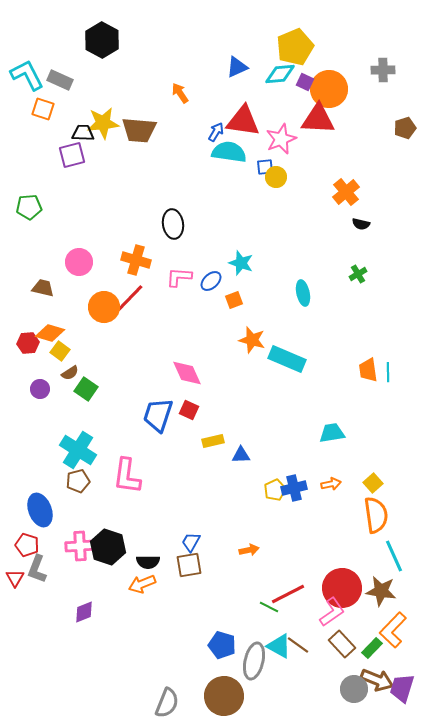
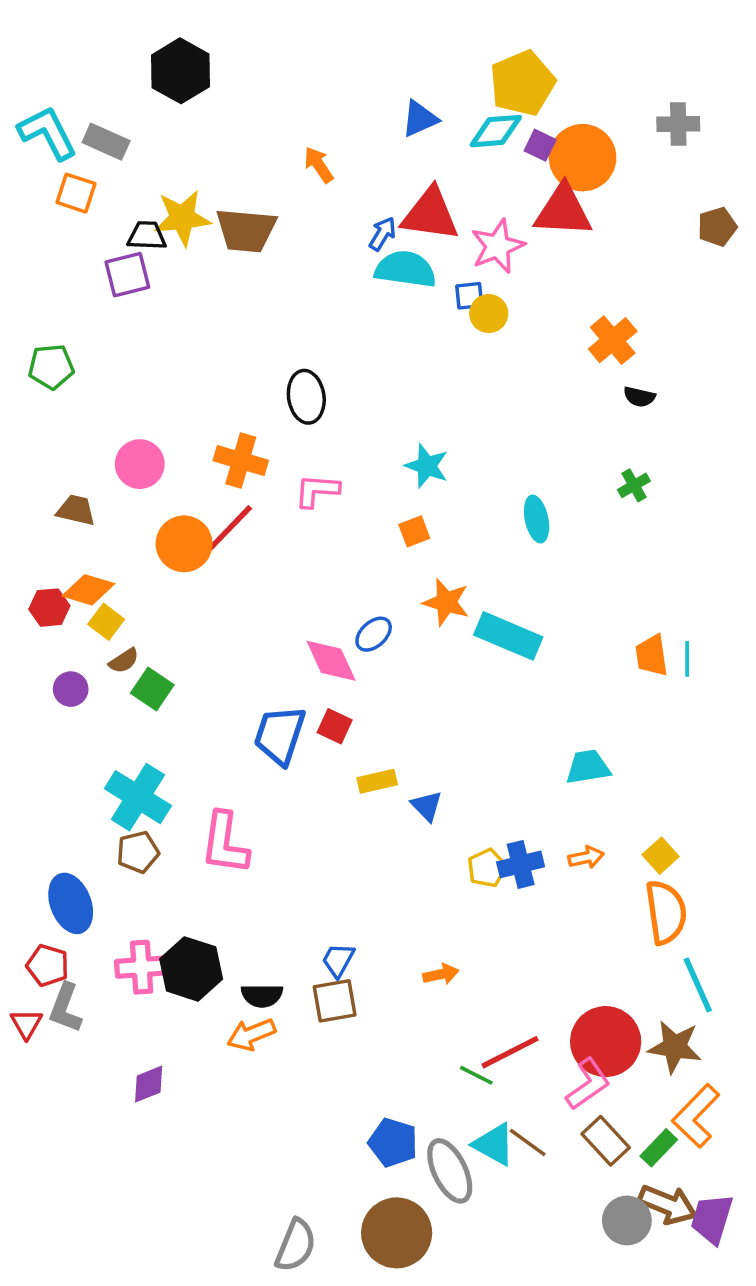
blue ellipse: (211, 281) -> (374, 634), moved
blue triangle: (241, 455) -> (427, 806), turned 48
gray ellipse: (254, 661) -> (450, 1171), turned -39

